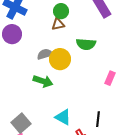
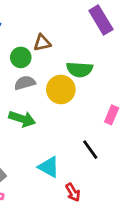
green circle: (61, 11) -> (21, 57), moved
yellow circle: (60, 59) -> (61, 89), moved
black line: (98, 119) -> (90, 150), moved, turned -42

